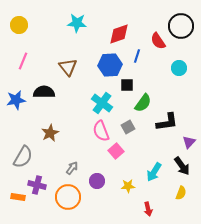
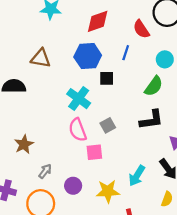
blue line: (137, 56) -> (126, 53), moved
brown triangle: (68, 67) -> (41, 58), turned -42
green semicircle: (143, 103) -> (154, 86), moved
brown star: (50, 133) -> (24, 144), moved
pink square: (116, 151) -> (94, 152), turned 35
yellow star: (128, 186) -> (108, 191), size x1.5

